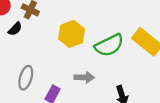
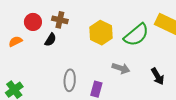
gray arrow: (84, 77) -> (121, 68), turned 30

